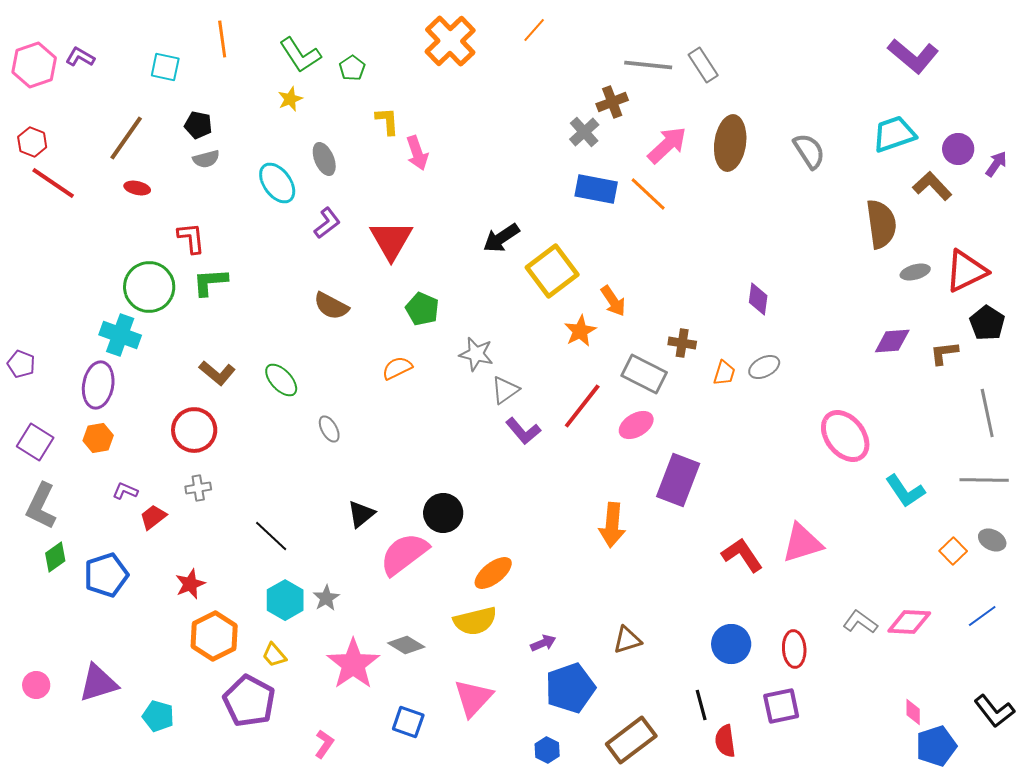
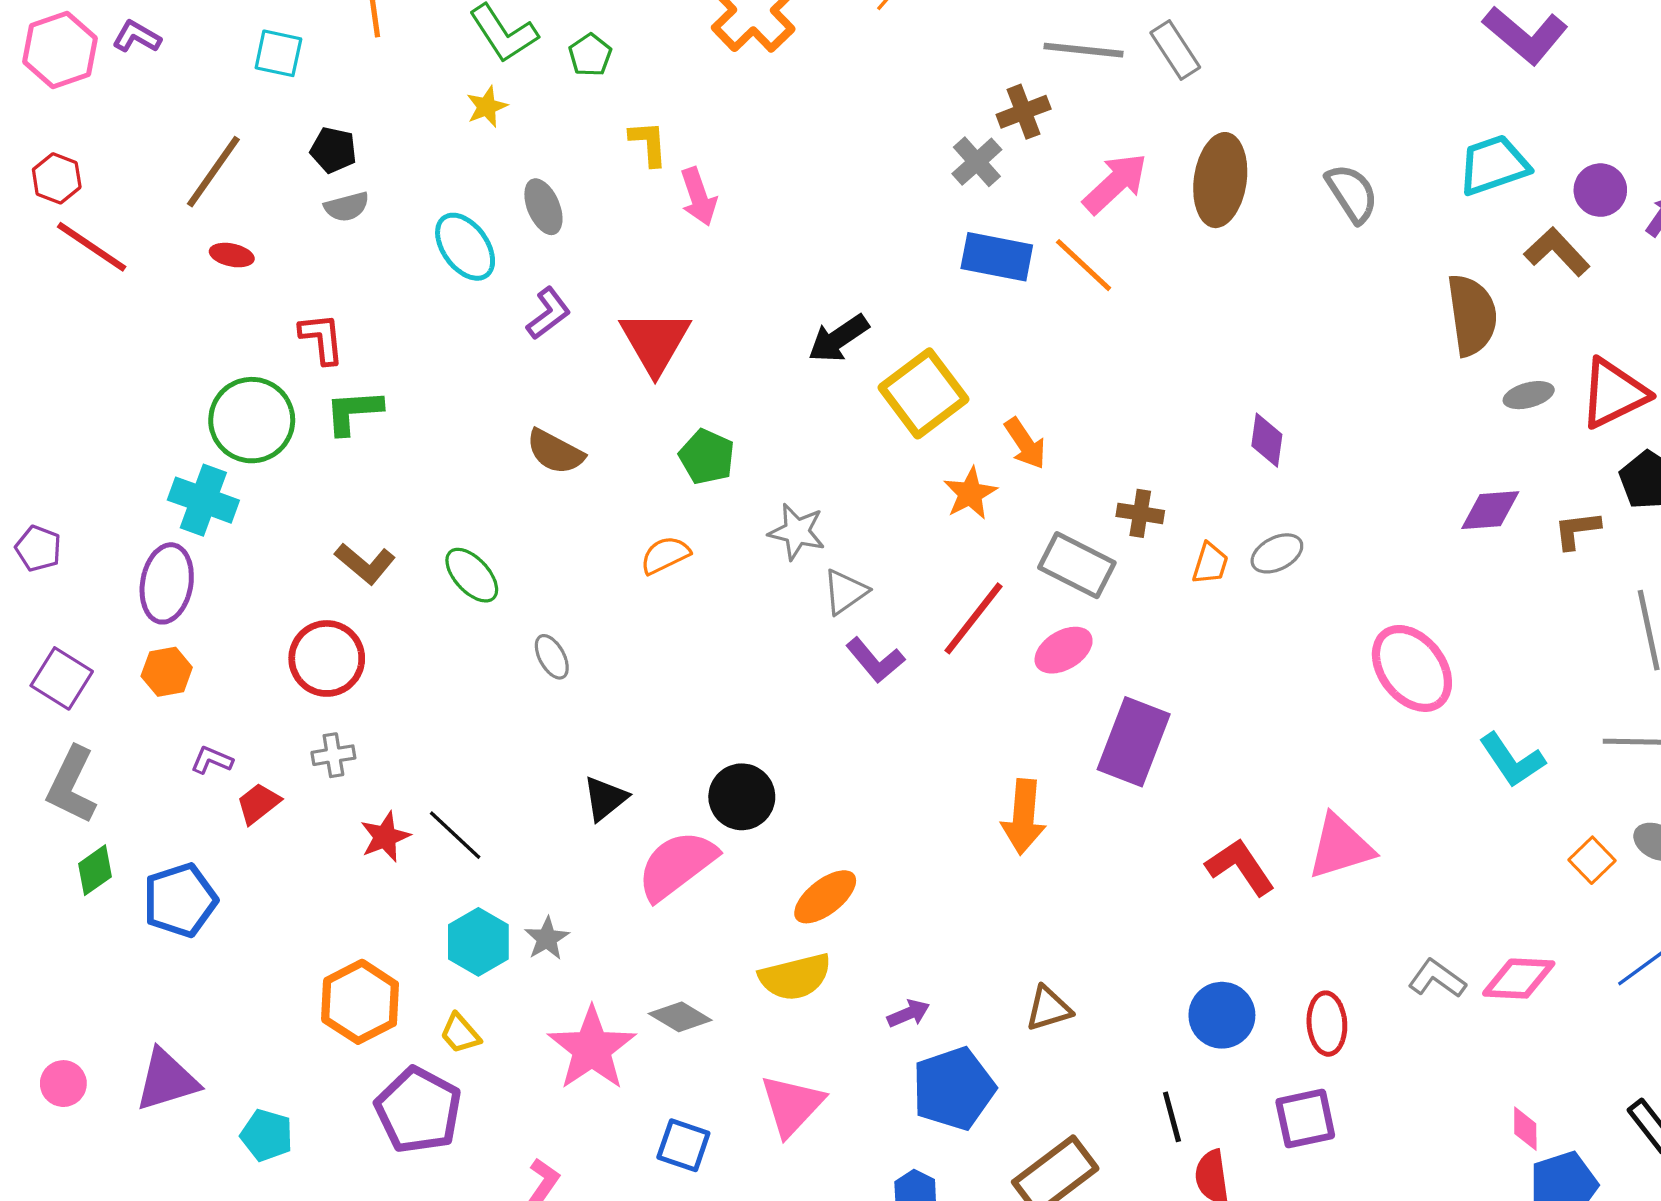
red star: (190, 584) -> (385, 837), moved

